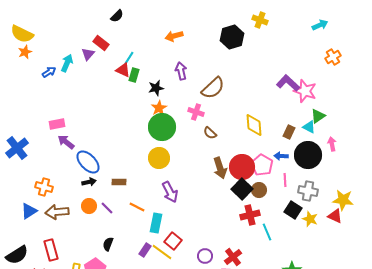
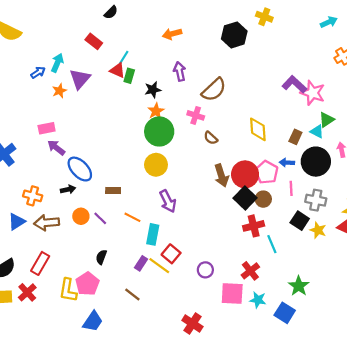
orange star: (25, 52) -> (59, 91), moved
purple triangle: (88, 54) -> (80, 79), moved, size x1.5
black arrow: (89, 182) -> (68, 189), moved
red rectangle: (51, 250) -> (40, 263), turned 45
red cross: (233, 257) -> (250, 271), moved

